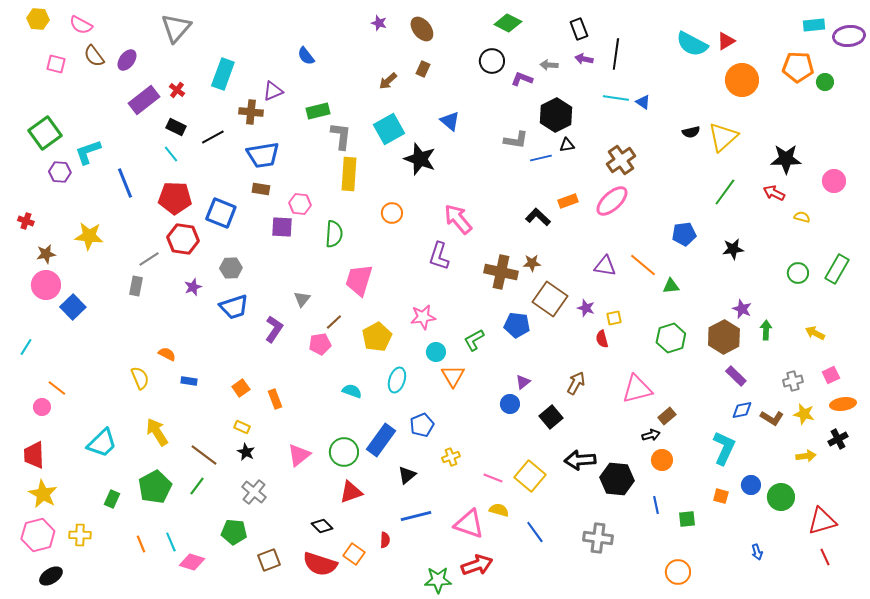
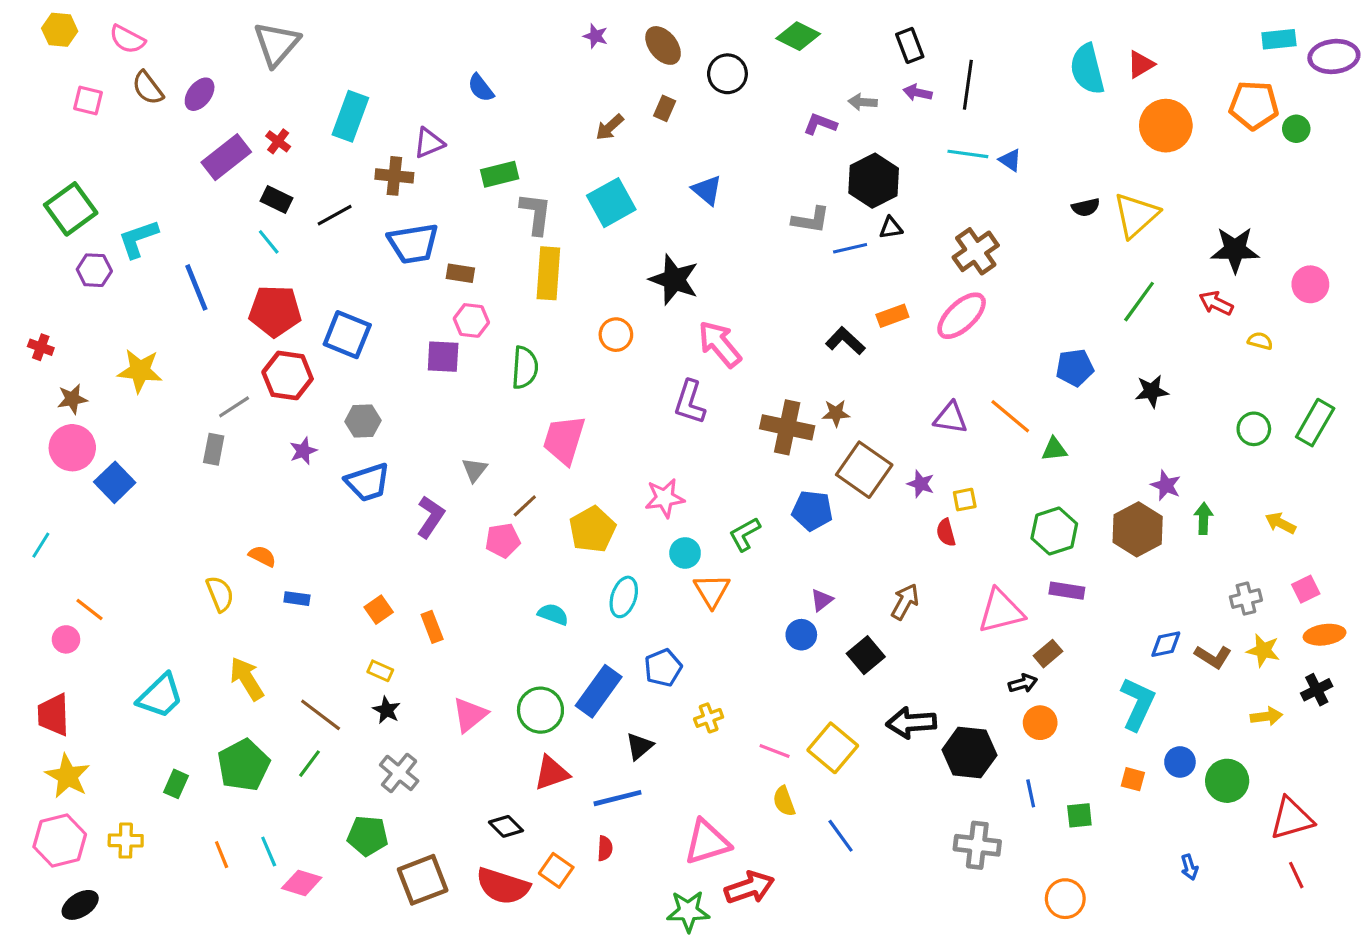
cyan semicircle: (692, 44) -> (1087, 69), turned 48
black circle: (492, 61) -> (727, 74), moved
black star: (420, 159) -> (674, 280), moved
brown rectangle: (261, 189) -> (460, 273), moved
purple rectangle: (736, 376) -> (1067, 591), moved, turned -35
yellow semicircle: (499, 510) -> (784, 801), turned -126
blue line: (416, 516) -> (617, 798), moved
pink triangle: (469, 524) -> (707, 842), moved, turned -36
gray cross: (598, 538) -> (977, 845), moved
brown square: (269, 560) -> (423, 880), size x1.4

